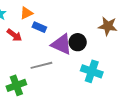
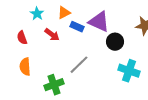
purple triangle: (62, 44) -> (99, 22), moved
gray line: (41, 65) -> (79, 65), turned -30

